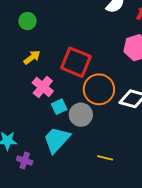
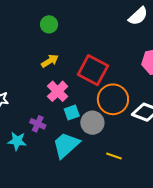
yellow line: (105, 158) -> (114, 156), moved
purple cross: (25, 161) -> (38, 124), moved

